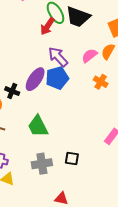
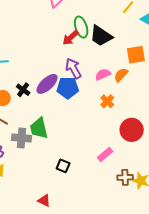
gray cross: (42, 164) -> (21, 138), moved

